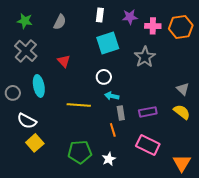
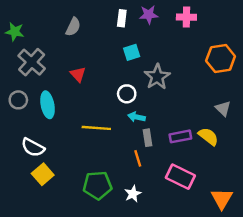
purple star: (130, 17) -> (149, 15), moved
green star: (25, 21) -> (15, 32), moved
pink cross: (153, 26) -> (186, 17), moved
orange hexagon: (181, 27) -> (221, 58), moved
cyan square: (108, 43) -> (132, 52), size x0.6
gray star: (145, 57) -> (157, 77), moved
gray circle: (13, 93) -> (18, 100), moved
yellow semicircle: (182, 112) -> (208, 136), moved

